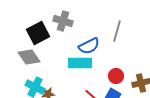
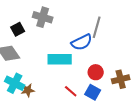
black square: (38, 33) -> (18, 29), size x0.6
blue semicircle: (89, 46) -> (82, 42), moved

